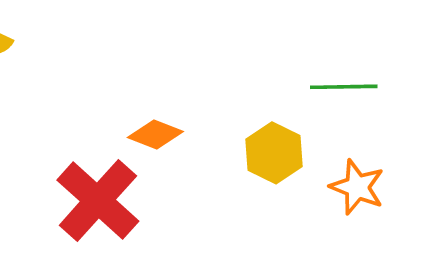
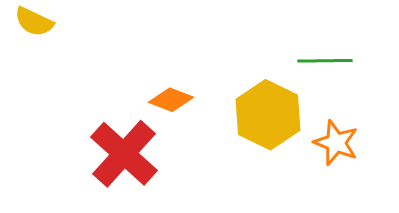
yellow hexagon: (274, 153) -> (268, 115), size x1.4

